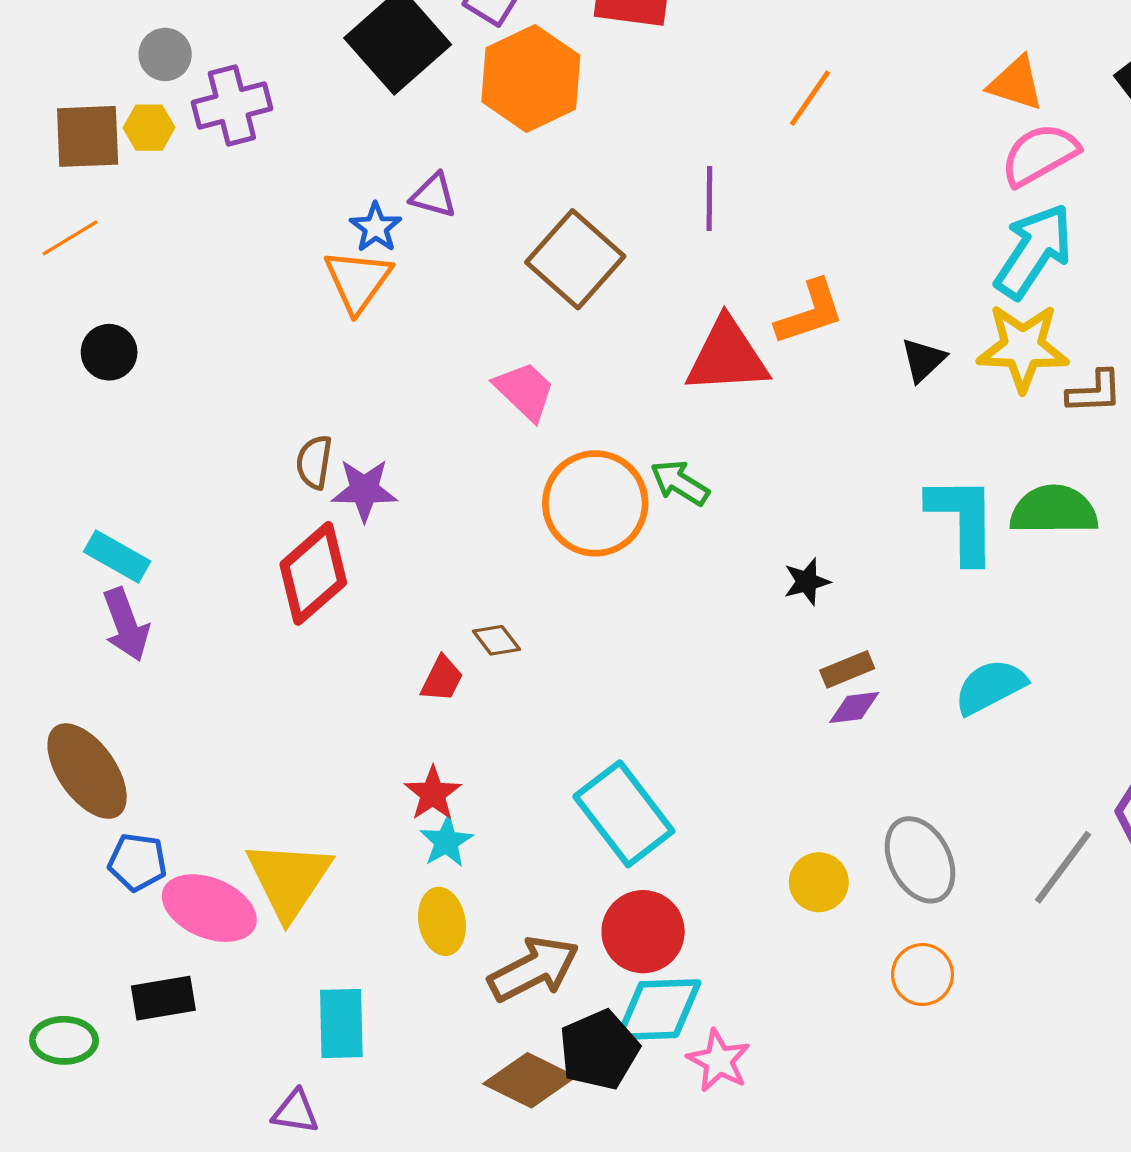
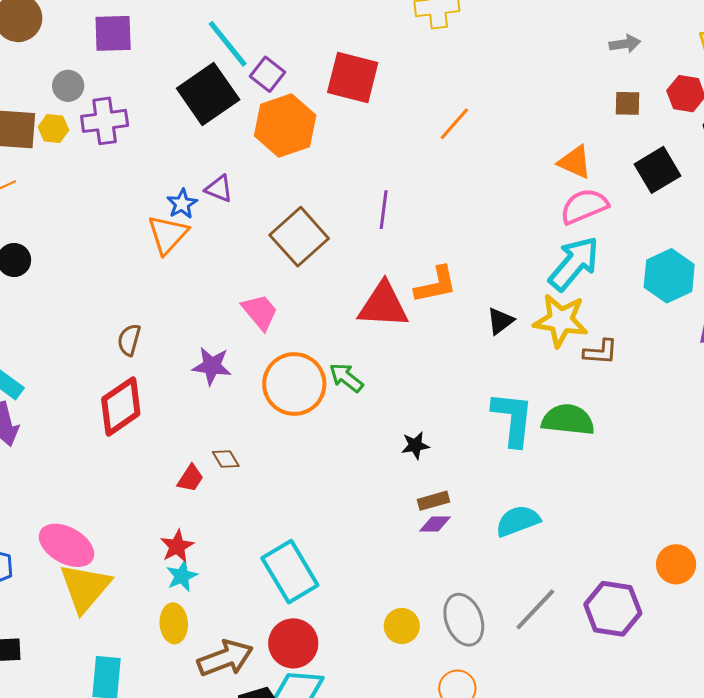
orange line: (810, 98) -> (454, 124), moved
purple star: (364, 490) -> (212, 366), moved
gray line: (1063, 867) -> (535, 609), moved
pink ellipse: (209, 908) -> (67, 545), moved

